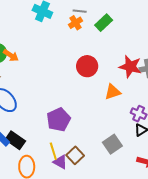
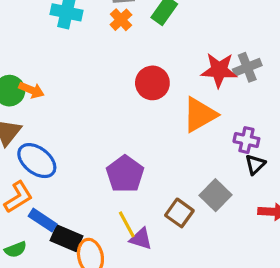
orange triangle: (113, 92) -> (200, 115), size x1.4
black rectangle: (15, 140) -> (67, 238), moved
brown square: (75, 155) -> (179, 213), moved

